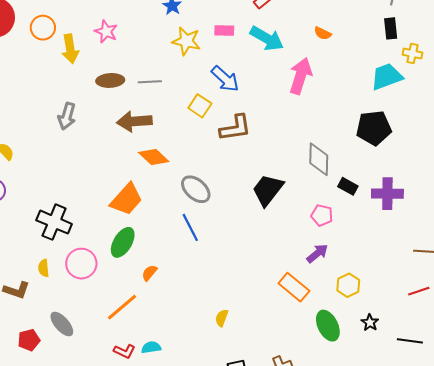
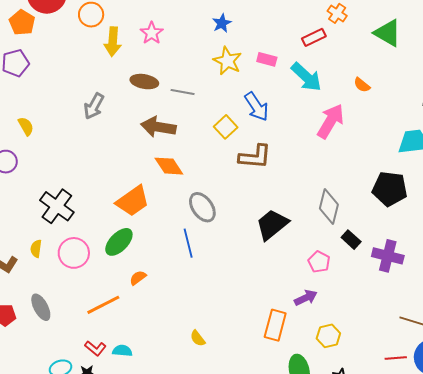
orange rectangle: (294, 287) -> (275, 325), turned 52
yellow semicircle: (222, 318) -> (198, 338), turned -72

